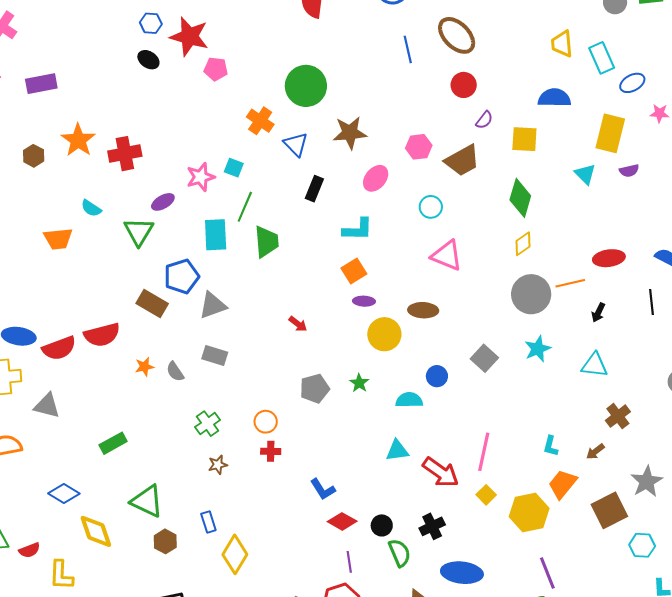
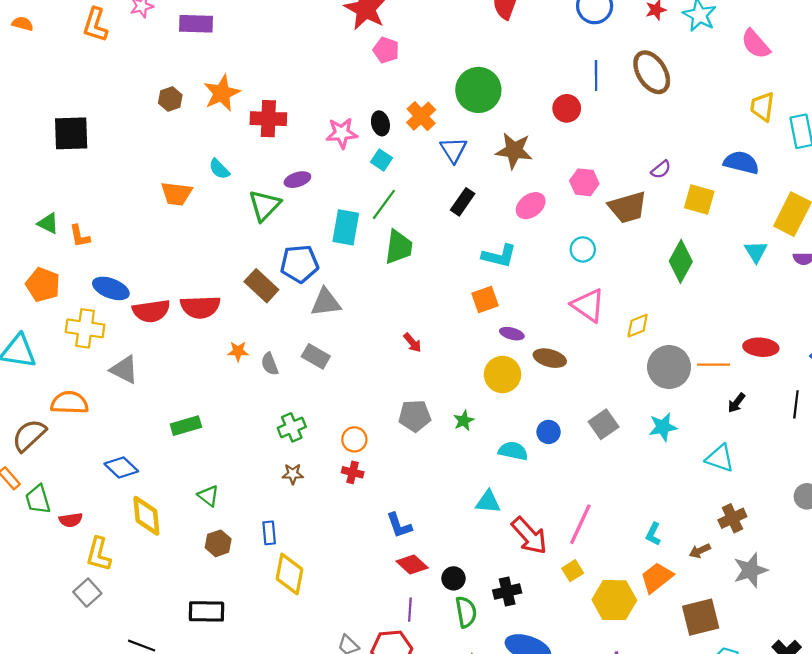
black ellipse: (148, 60) -> (380, 123), moved, turned 30
red circle: (464, 85) -> (567, 108), moved
pink star: (201, 177) -> (342, 133), moved
yellow diamond: (523, 244) -> (638, 326), moved
purple ellipse: (364, 301) -> (512, 334), moved
gray star: (647, 481) -> (750, 570), moved
green triangle: (147, 501) -> (208, 496), size x0.6
yellow diamond: (235, 554) -> (289, 574), turned -33

